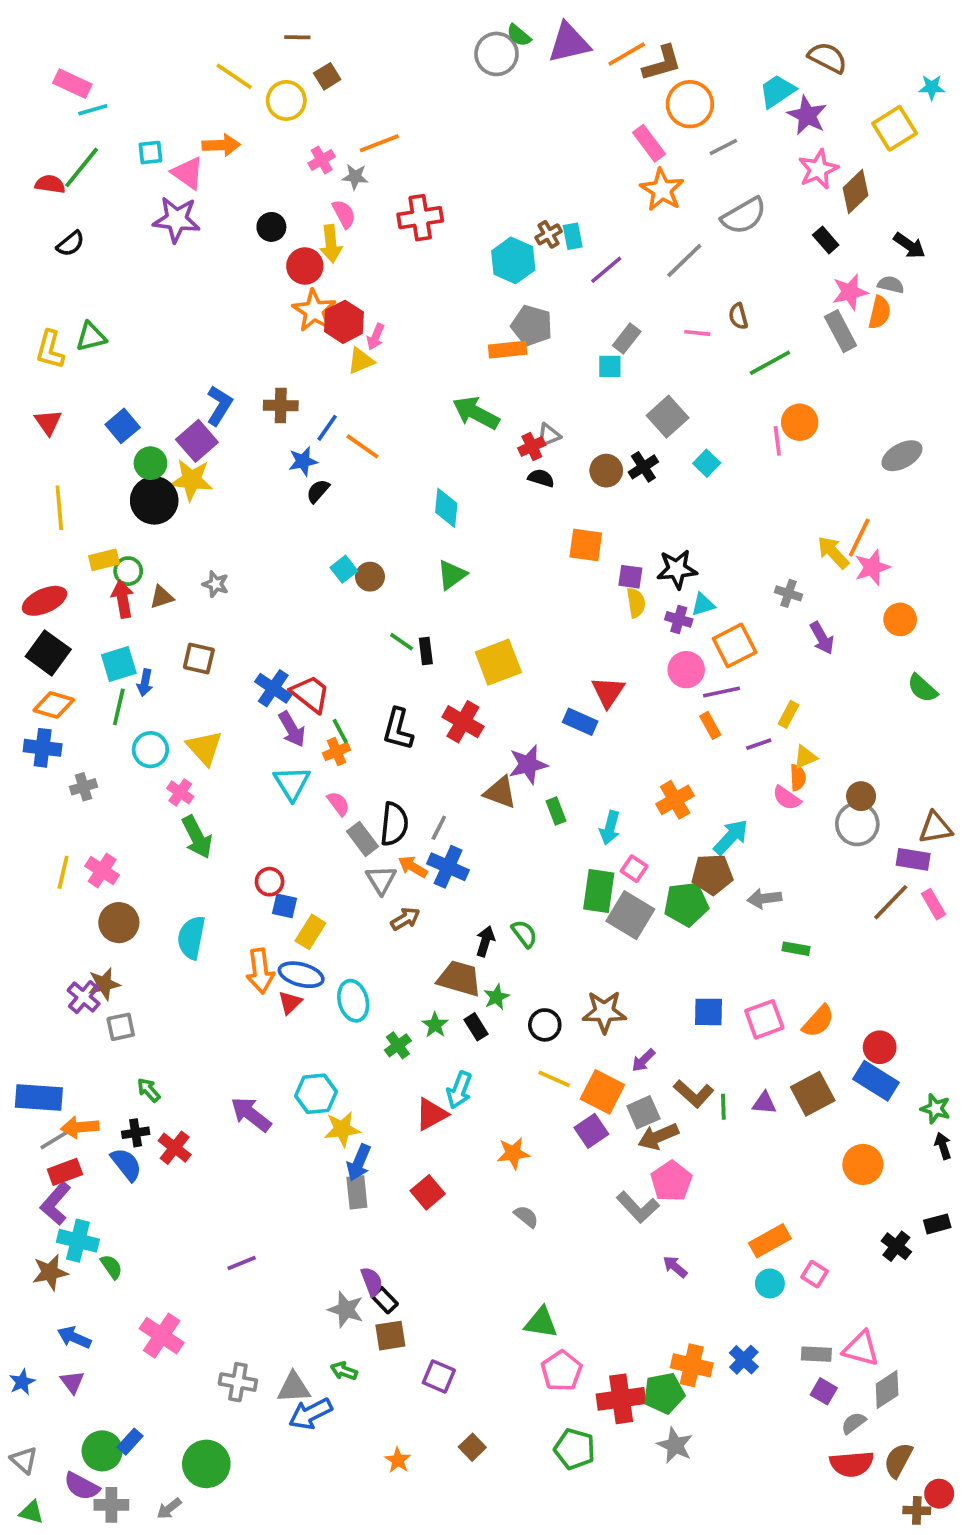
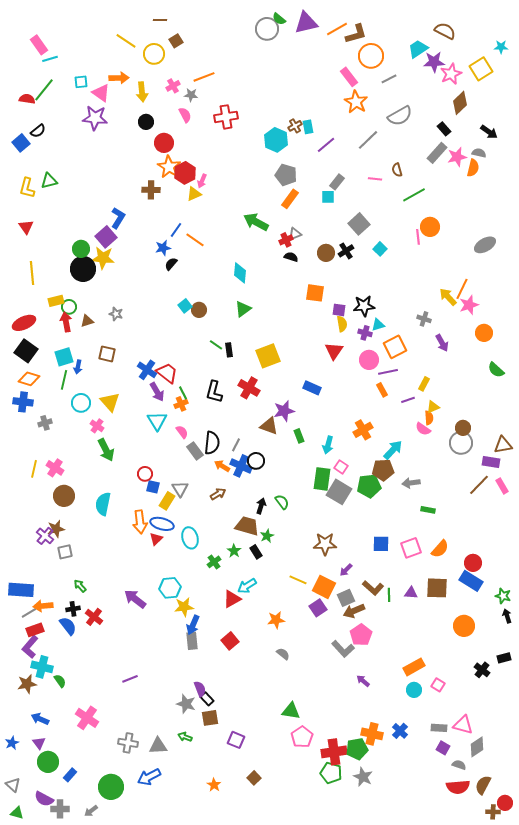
pink rectangle: (72, 84) -> (39, 45), turned 30
purple star: (807, 115) -> (434, 62), turned -30
pink star: (818, 169) -> (451, 74), moved
yellow arrow: (331, 244) -> (142, 92), moved
gray rectangle: (841, 331) -> (437, 153), moved, turned 70
orange rectangle: (508, 350) -> (290, 199), moved, turned -48
brown cross: (281, 406) -> (151, 190), moved
blue square: (123, 426) -> (21, 143), moved
red triangle: (608, 692) -> (334, 351), moved
gray triangle: (381, 880) -> (180, 489), moved
black circle: (545, 1025) -> (256, 461), moved
cyan arrow: (459, 1090) -> (247, 586), turned 36
brown square: (813, 1094) -> (437, 588), turned 30
blue arrow: (310, 1414) -> (149, 777), moved
gray semicircle: (854, 1423) -> (459, 765), turned 56
green pentagon: (575, 1449) -> (331, 773), moved
green circle: (102, 1451) -> (48, 762), moved

